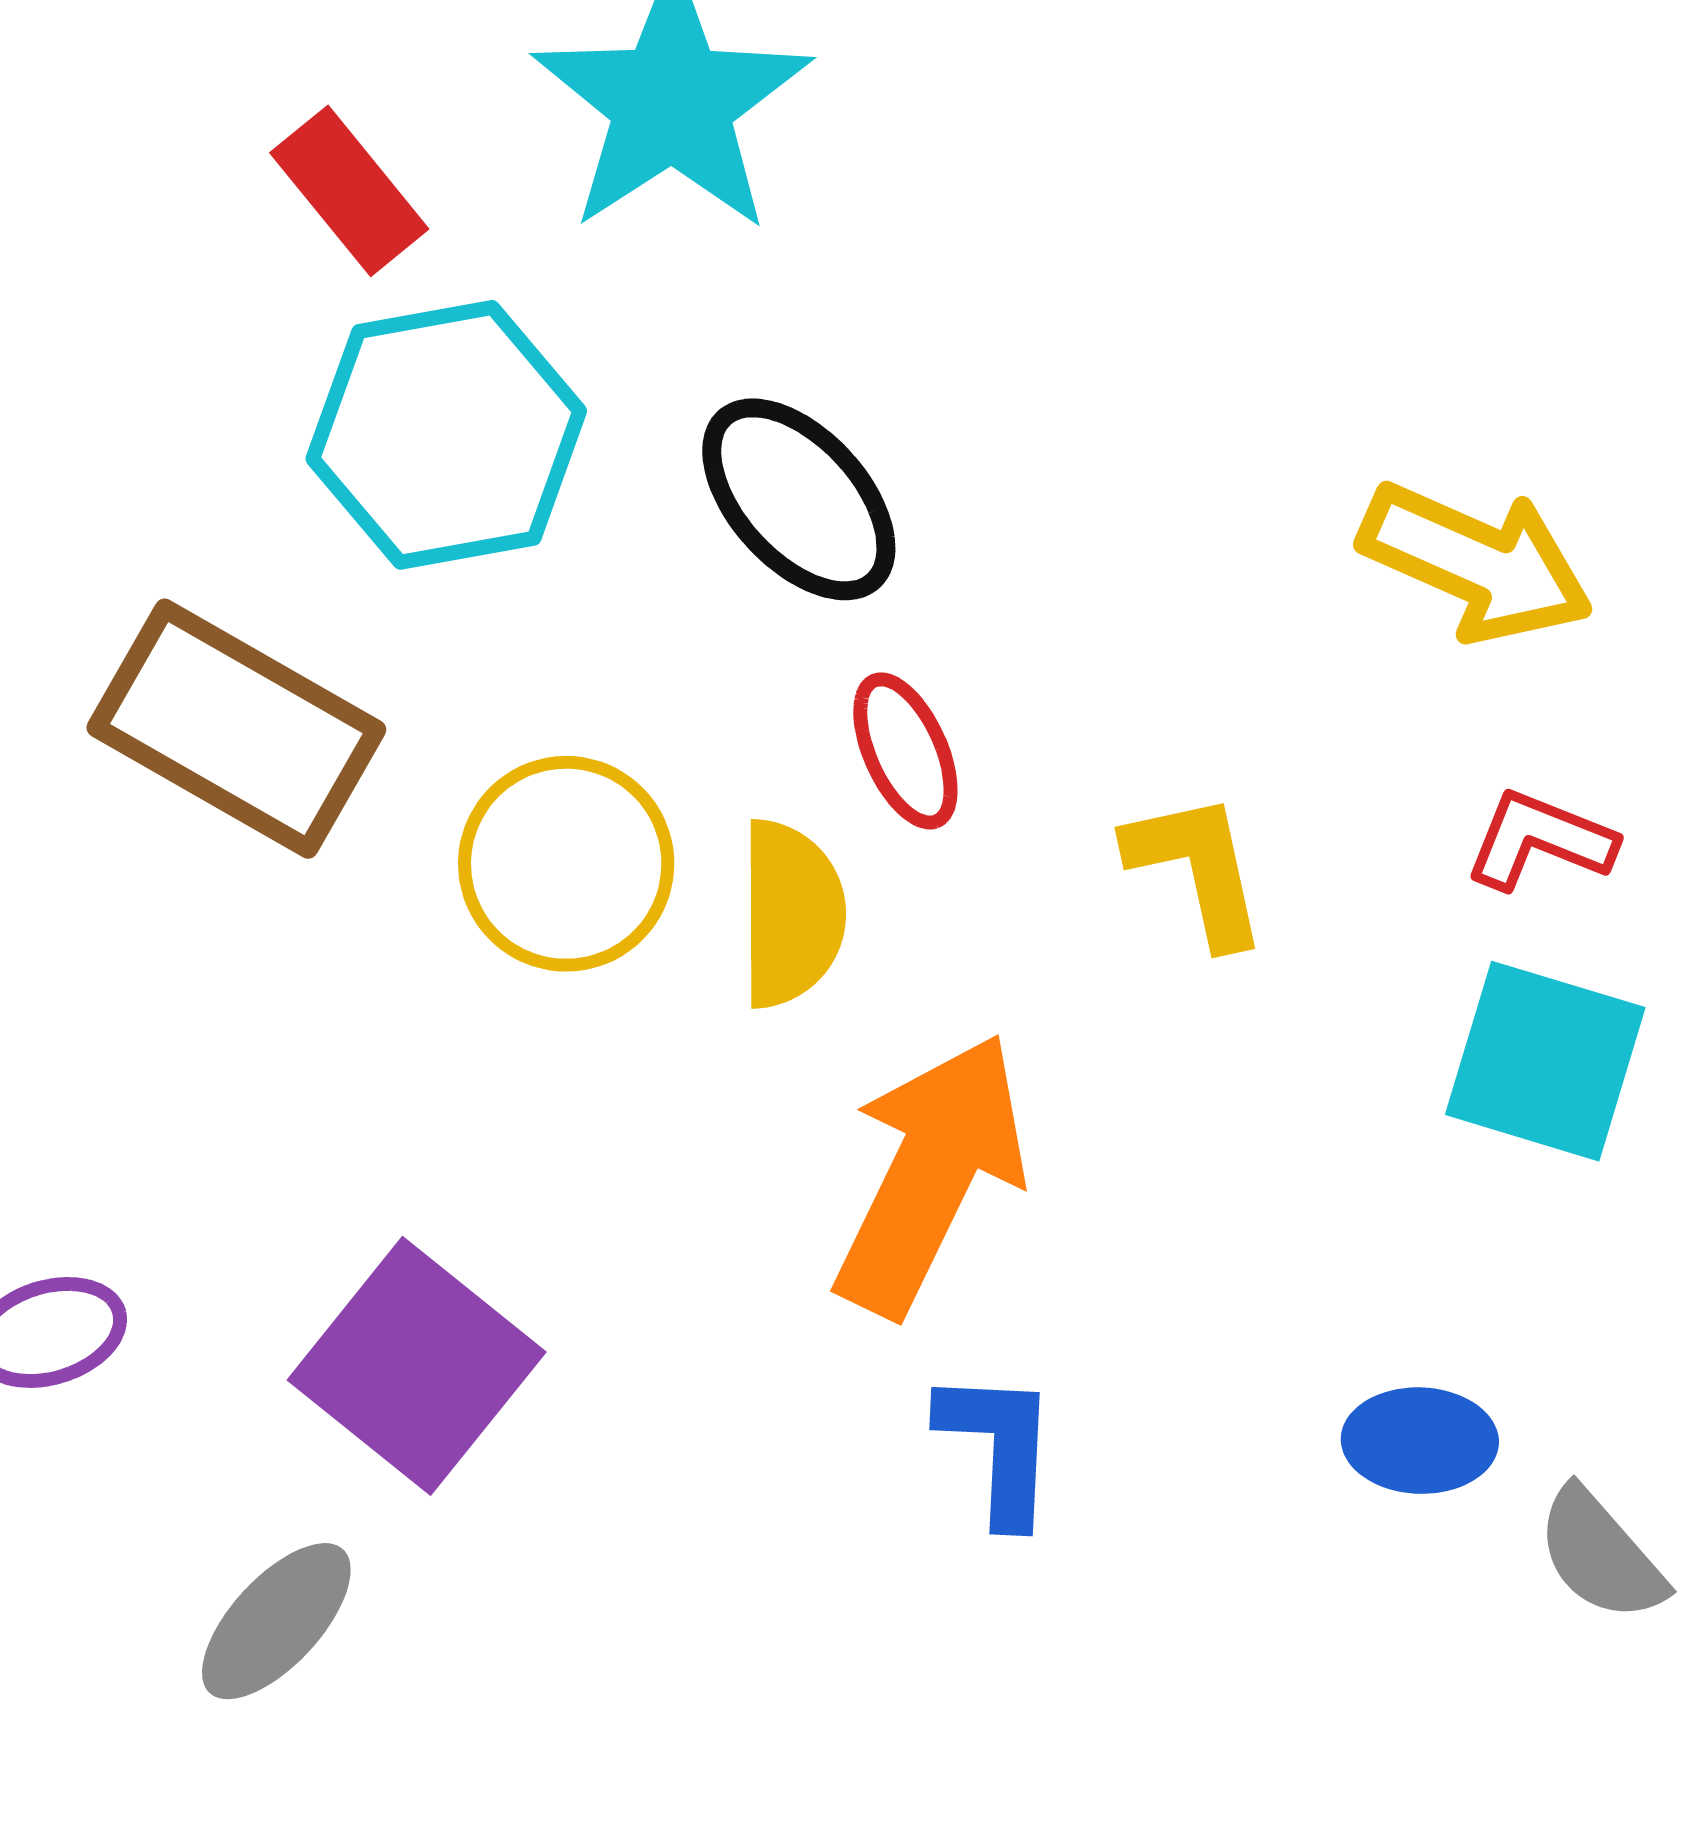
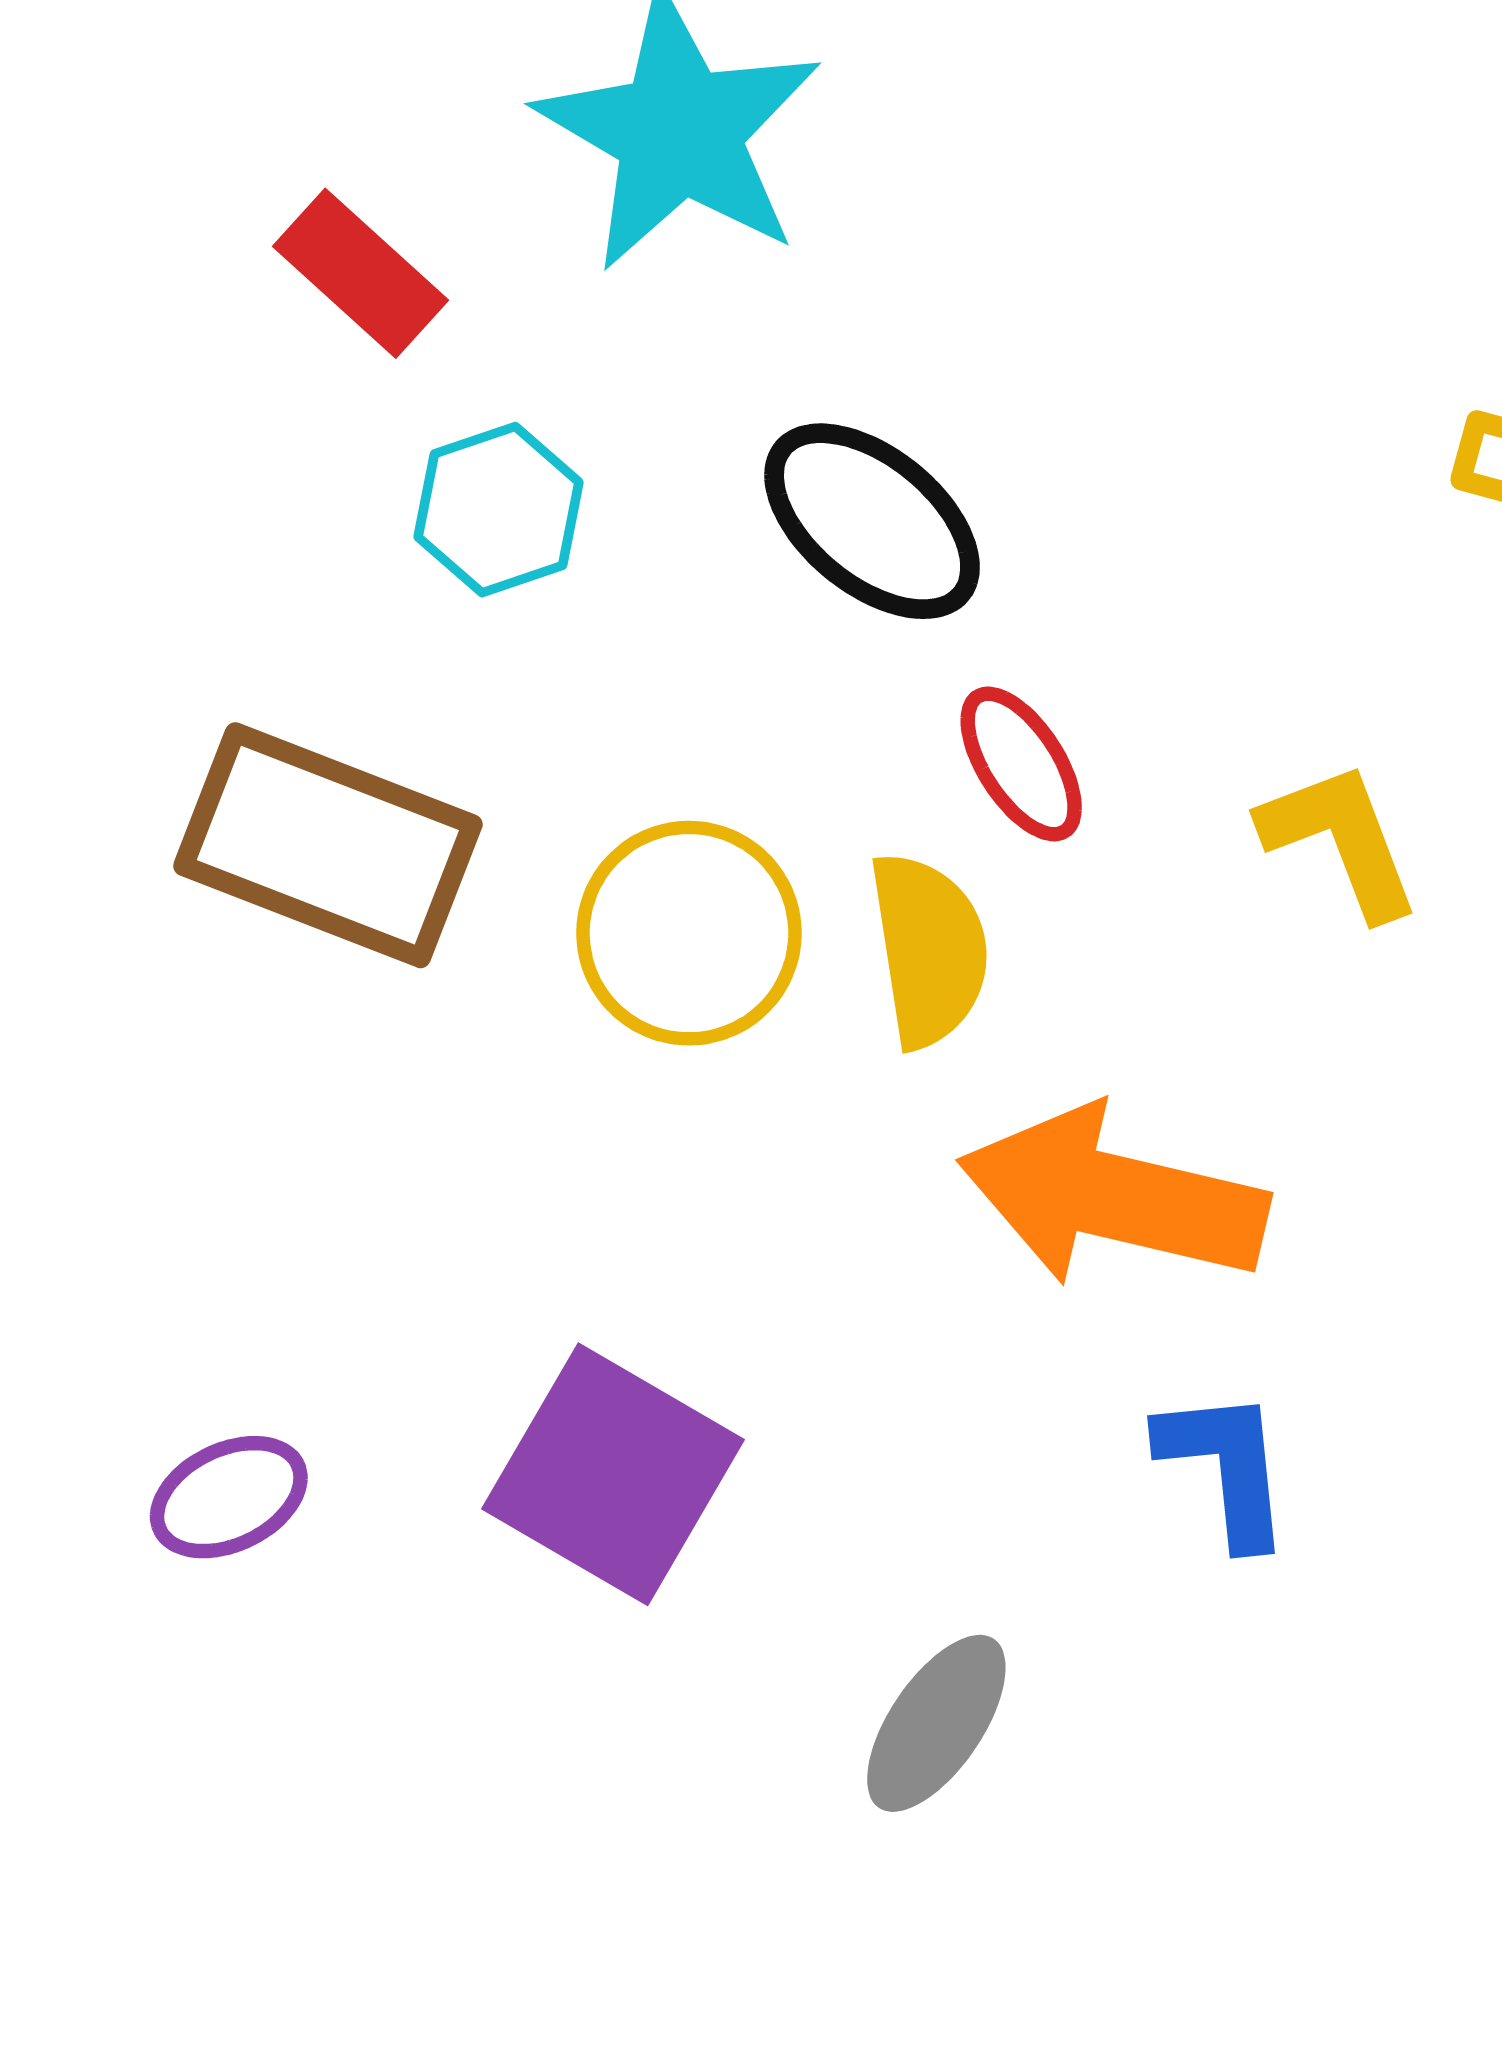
cyan hexagon: (446, 435) -> (499, 510), size x0.6
orange arrow: (930, 1175) -> (1113, 1197), turned -94
gray ellipse: (276, 1621) -> (936, 1723), moved

